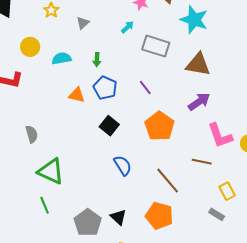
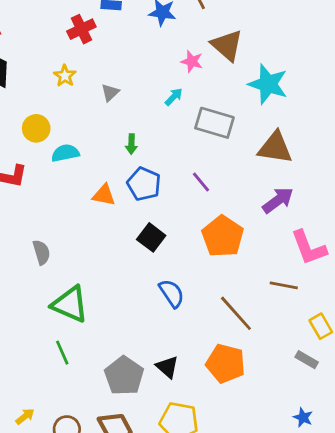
cyan semicircle: (62, 58) -> (65, 153), moved

